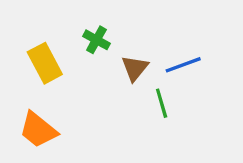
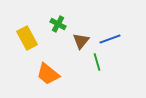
orange trapezoid: (38, 130) -> (48, 74), moved

